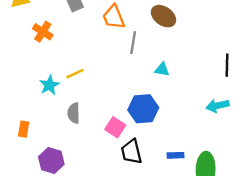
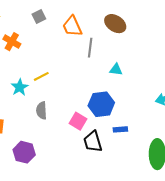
blue rectangle: (175, 155) -> (120, 129), moved

